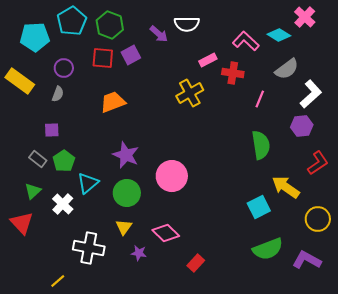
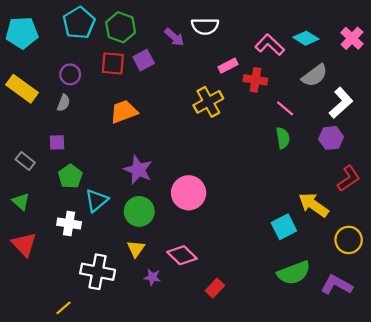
pink cross: (305, 17) -> (352, 38), moved
cyan pentagon: (35, 37) -> (22, 33), moved
pink line: (260, 99) -> (285, 108), turned -72
green semicircle: (261, 145) -> (283, 138), moved, size x0.7
gray rectangle: (38, 159) -> (25, 161), moved
green triangle: (33, 191) -> (21, 202), moved, turned -36
white cross: (63, 204) -> (69, 223), turned -35

